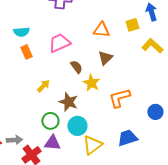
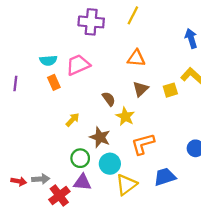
yellow square: (132, 25) -> (170, 90), moved
pink trapezoid: (59, 43) -> (78, 65), moved
orange L-shape: (119, 98) -> (143, 144), moved

